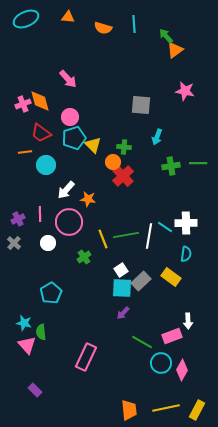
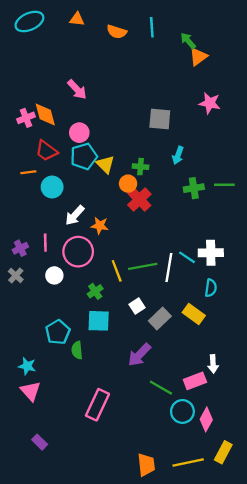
cyan square: (122, 288) -> (99, 321), moved
purple arrow: (123, 313) -> (139, 355), size x1.6
green semicircle: (41, 332) -> (77, 350), moved
yellow rectangle: (197, 410) -> (223, 452), moved

